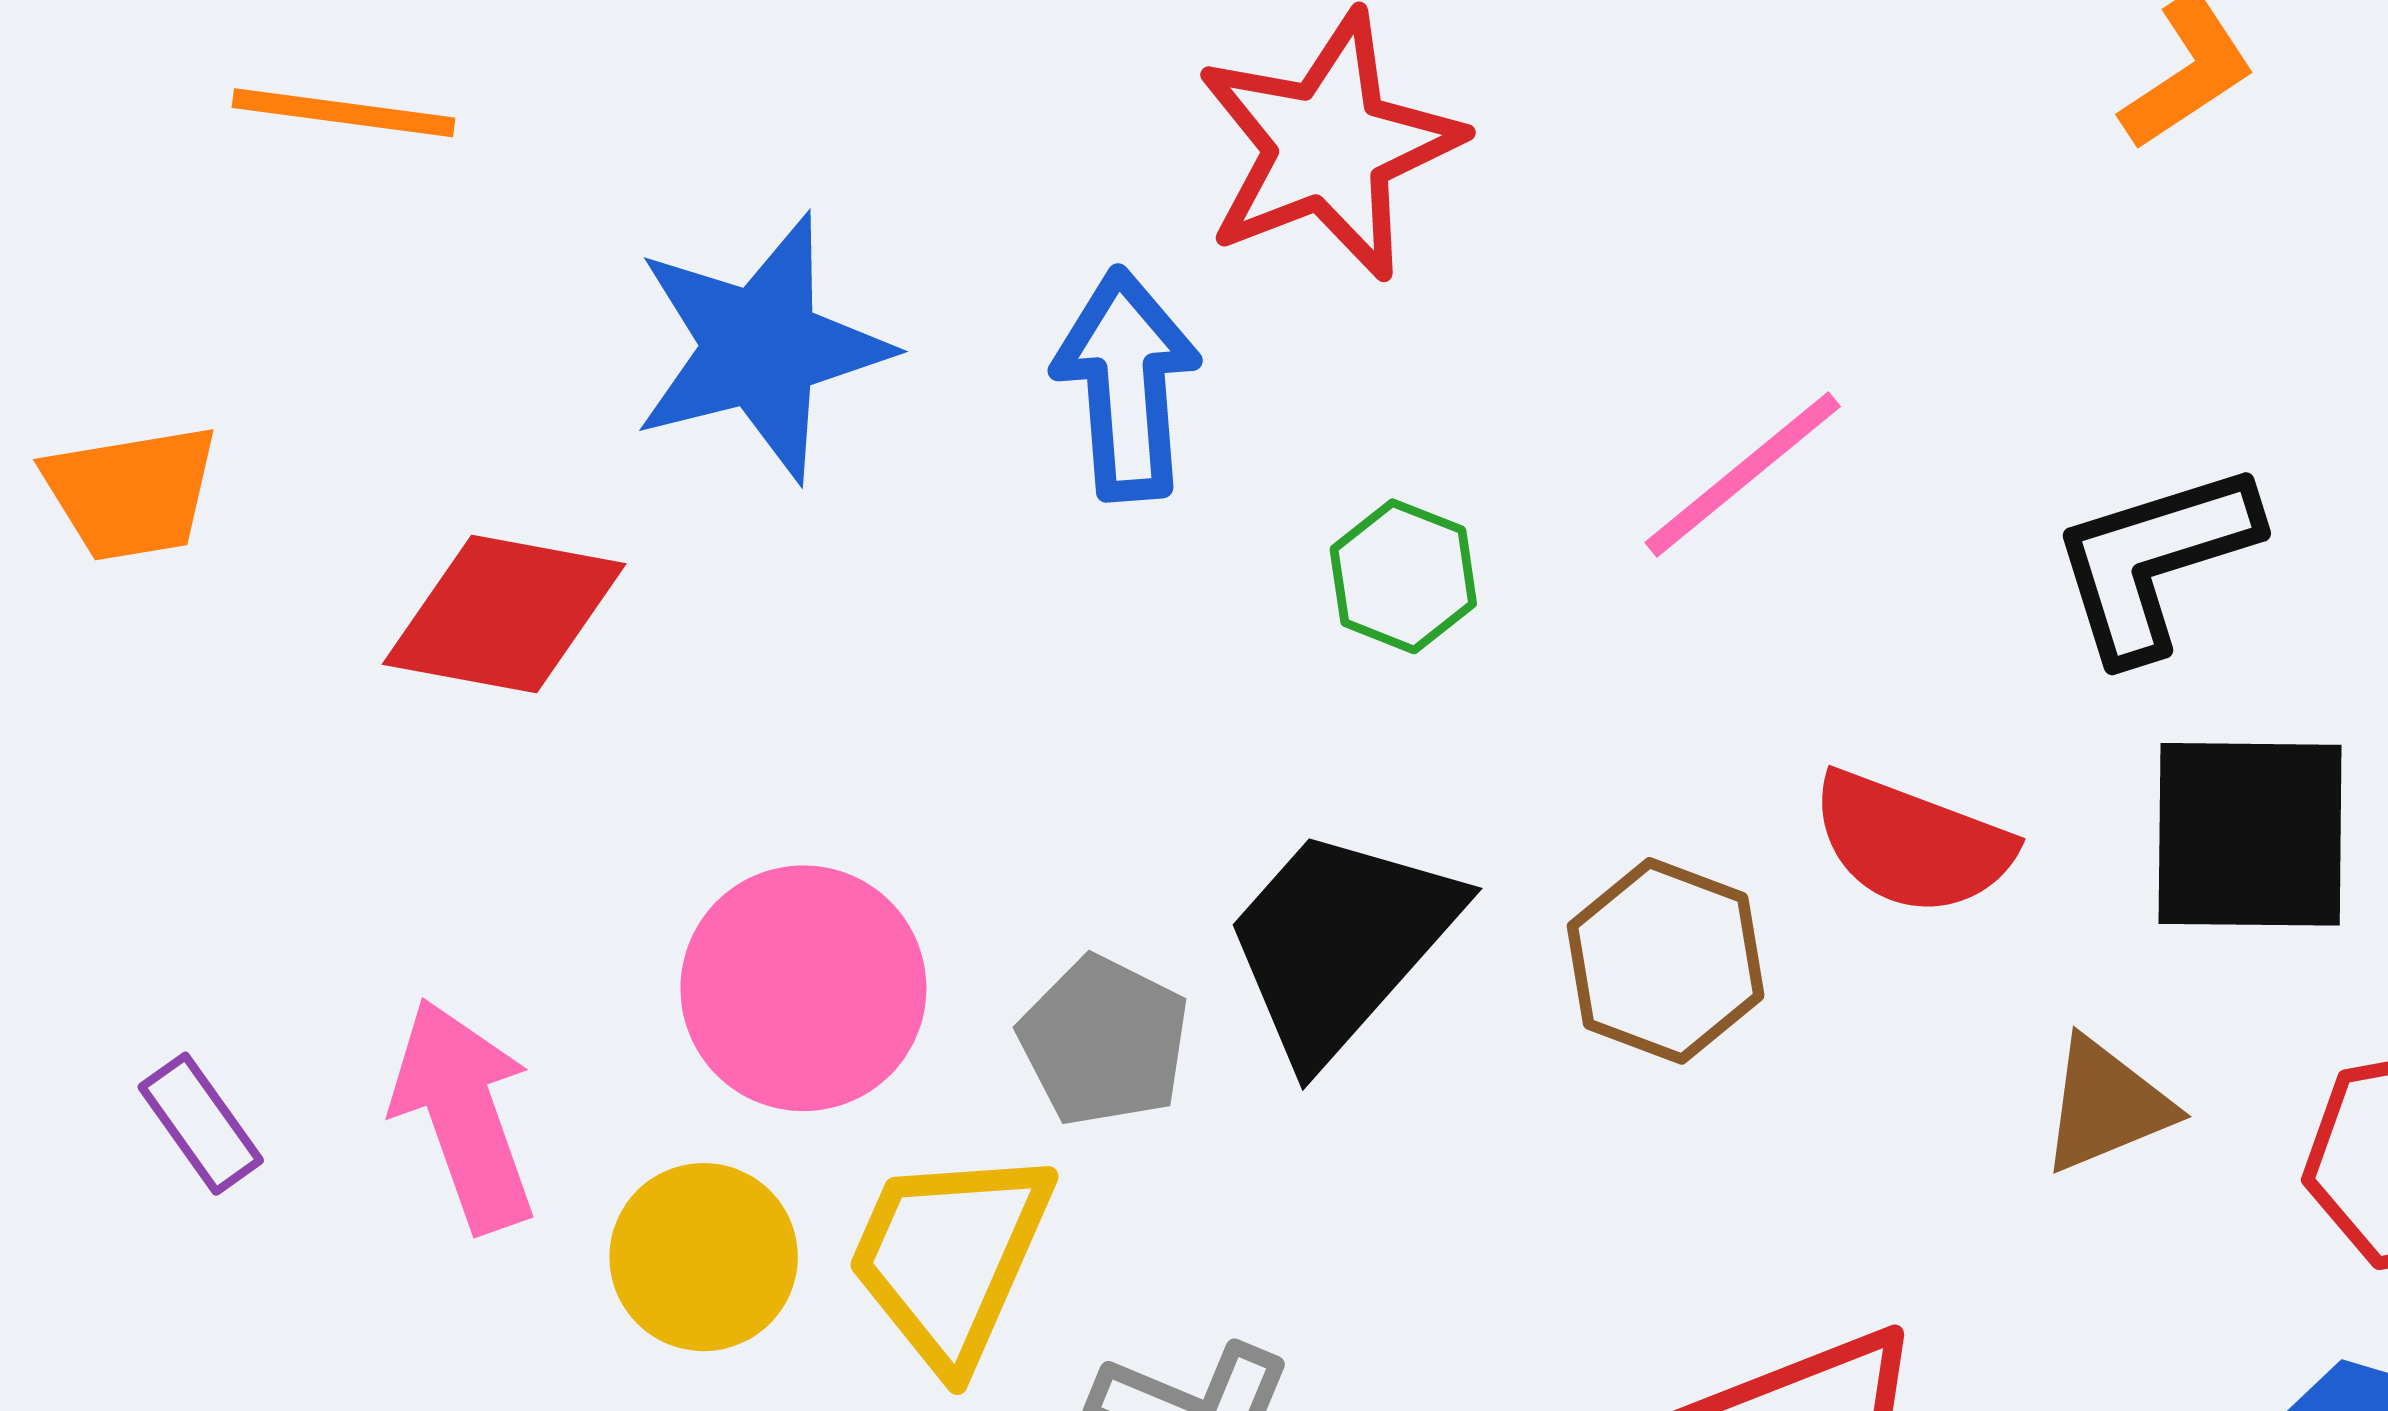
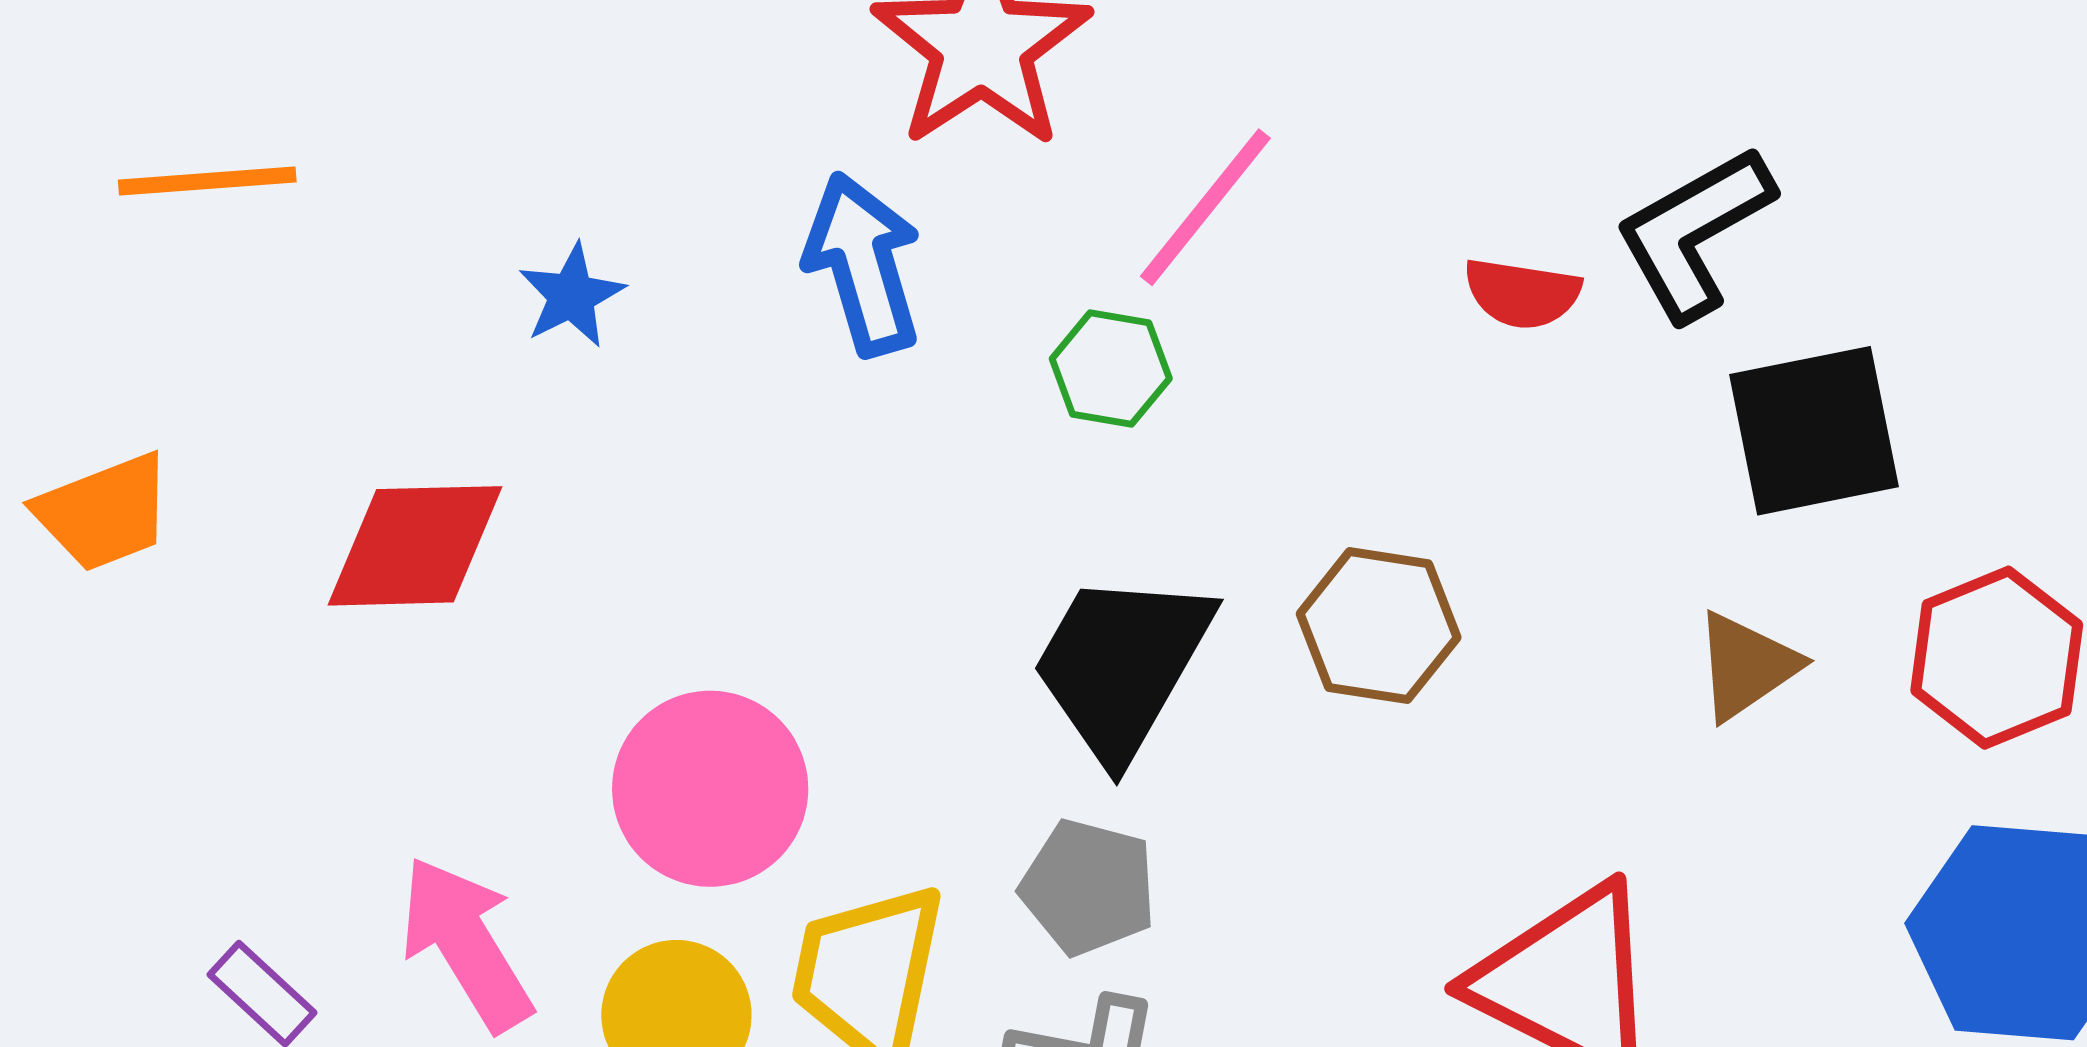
blue star: (761, 347) -> (572, 296), size x0.5
pink line: (1743, 475) -> (1205, 207), moved
red semicircle: (1912, 843) -> (1522, 293), moved, size x0.7
gray pentagon: (1104, 1041) -> (1088, 887), moved

